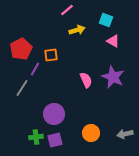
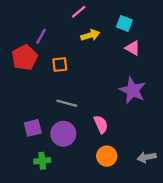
purple line: (35, 69) -> (41, 36), moved
pink semicircle: (86, 80) -> (101, 124), moved
gray line: (22, 88) -> (67, 103), moved, turned 72
purple square: (55, 140) -> (33, 128), moved

